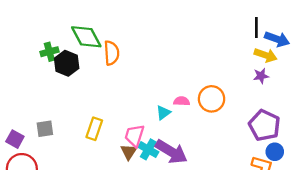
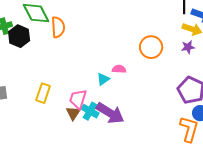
orange circle: (212, 99) -> (151, 47), moved

